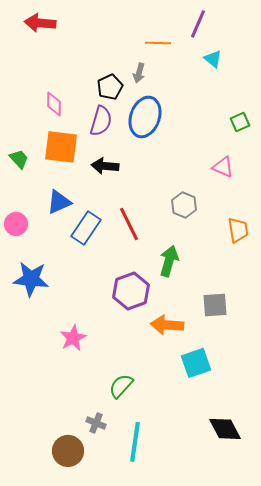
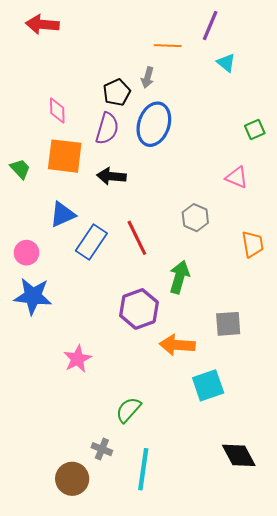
pink circle: (16, 224) -> (27, 253), moved

